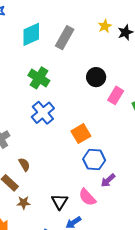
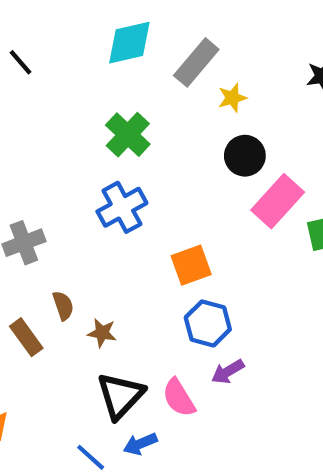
yellow star: (105, 26) -> (232, 98), moved
pink rectangle: (116, 95) -> (278, 201), size x1.4
black triangle: (60, 202) -> (120, 396), size x1.4
brown star: (24, 203) -> (102, 333), moved

